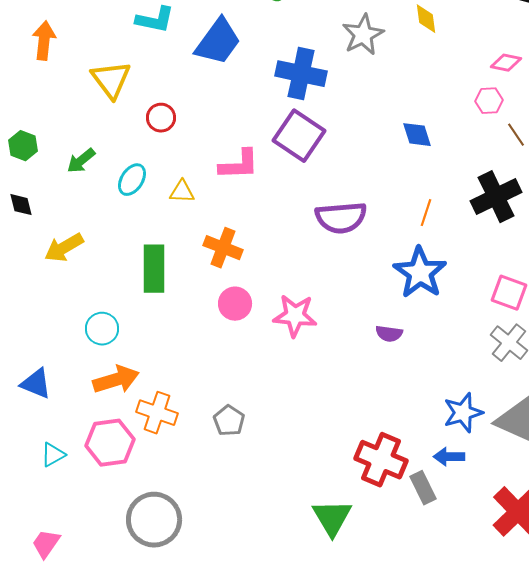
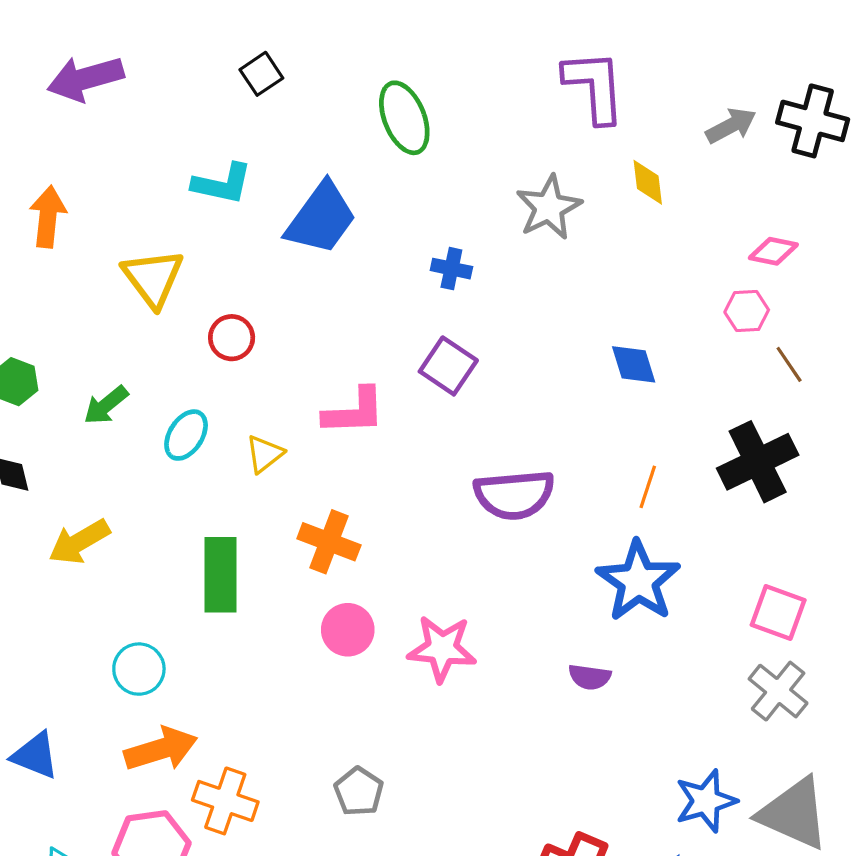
blue cross: (301, 74) -> (451, 269), size x0.5
purple square: (299, 136) -> (448, 366), size x0.7
yellow triangle: (182, 192) -> (265, 454), turned -40
gray pentagon: (229, 421) -> (359, 792), moved

